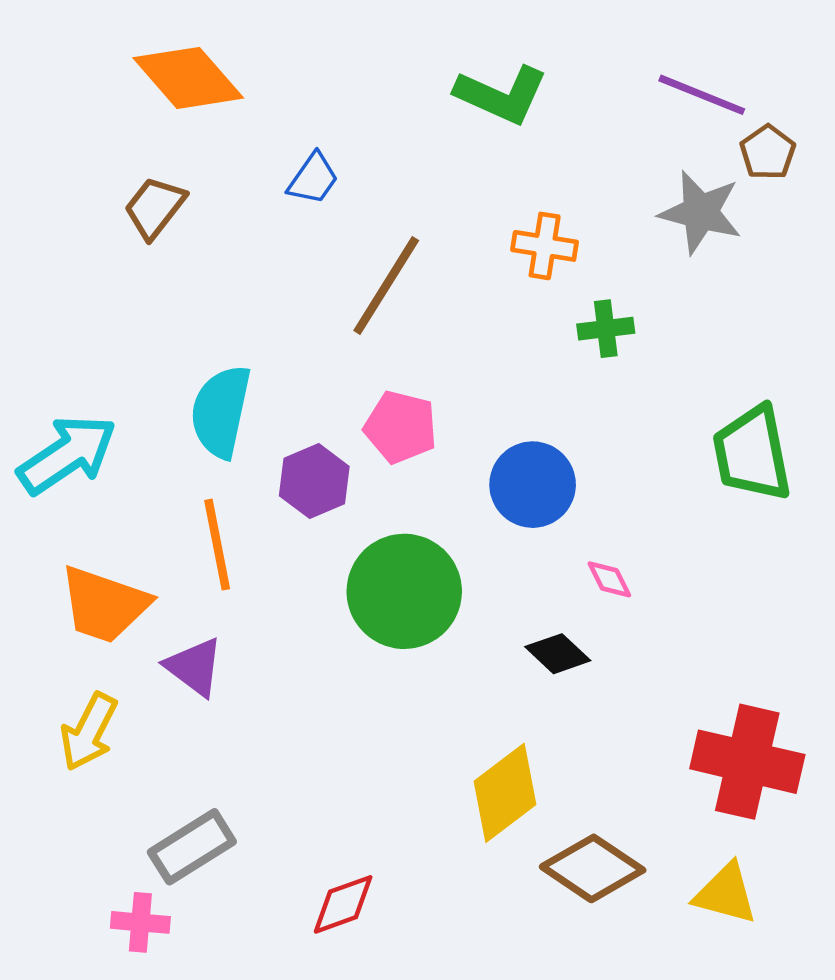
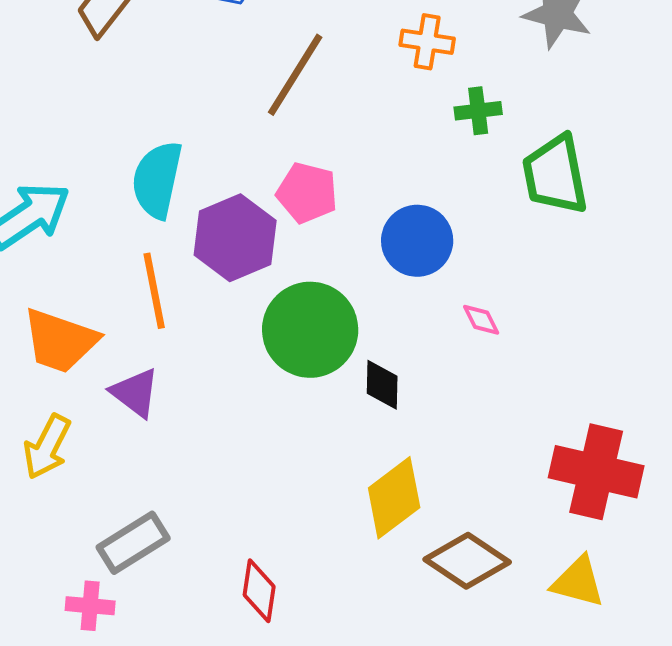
green trapezoid: (752, 453) -> (555, 175), moved
purple hexagon: (314, 481) -> (235, 238), size x1.4
black diamond: (558, 654) -> (382, 385), moved, turned 48
red diamond: (343, 904) -> (259, 591), turned -62

